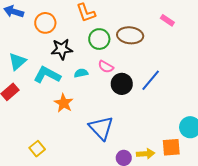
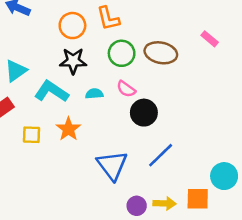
orange circle: (45, 23) -> (72, 26), moved
blue line: (151, 80) -> (161, 155), moved
yellow square: (37, 149) -> (32, 135), moved, turned 35

